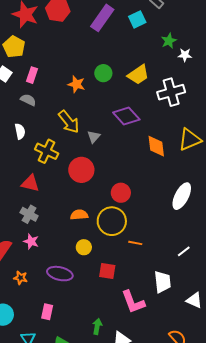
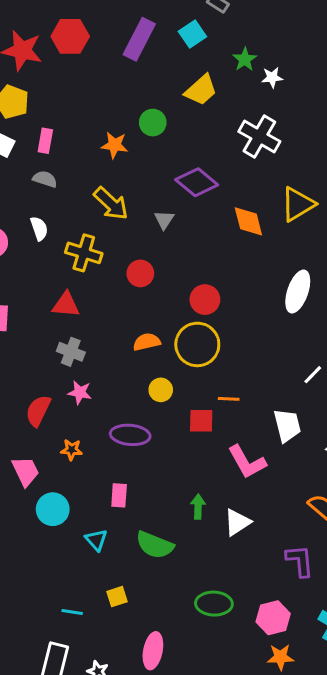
yellow trapezoid: (138, 75) -> (201, 90), moved
white cross: (171, 92) -> (259, 136), turned -36
gray triangle: (94, 137) -> (164, 220), moved
red circle: (81, 170) -> (140, 273), size x0.7
orange line: (135, 243) -> (229, 399), moved

